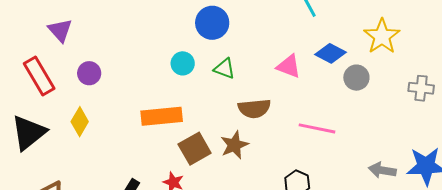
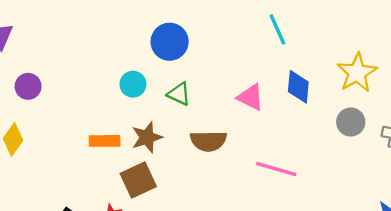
blue diamond: (330, 53) -> (298, 87), turned 64
gray circle: (356, 78) -> (351, 122), moved
orange rectangle: (162, 116) -> (105, 141), size x0.7
brown star: (234, 145) -> (147, 137), moved

